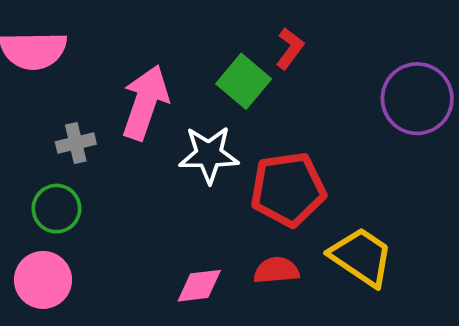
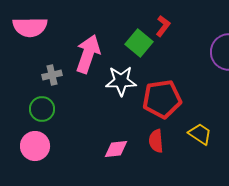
yellow trapezoid: (361, 257) -> (200, 134), size x0.7
red semicircle: (276, 270) -> (156, 141), turned -90

